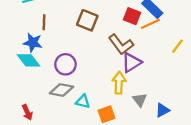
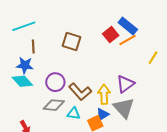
red square: (132, 16) -> (111, 35), turned 35
brown L-shape: (121, 44) -> (80, 92), moved
purple triangle: (131, 63) -> (125, 84), moved
gray triangle: (140, 100) -> (124, 108), size x1.6
blue triangle: (162, 110) -> (103, 114), moved

